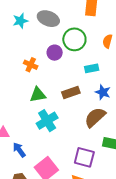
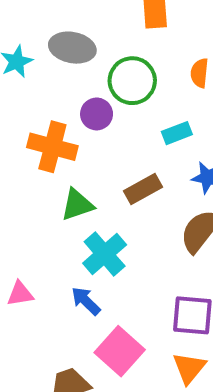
orange cross: (31, 65) -> (52, 147), size x1.6
blue arrow: (19, 150) -> (86, 301), moved

